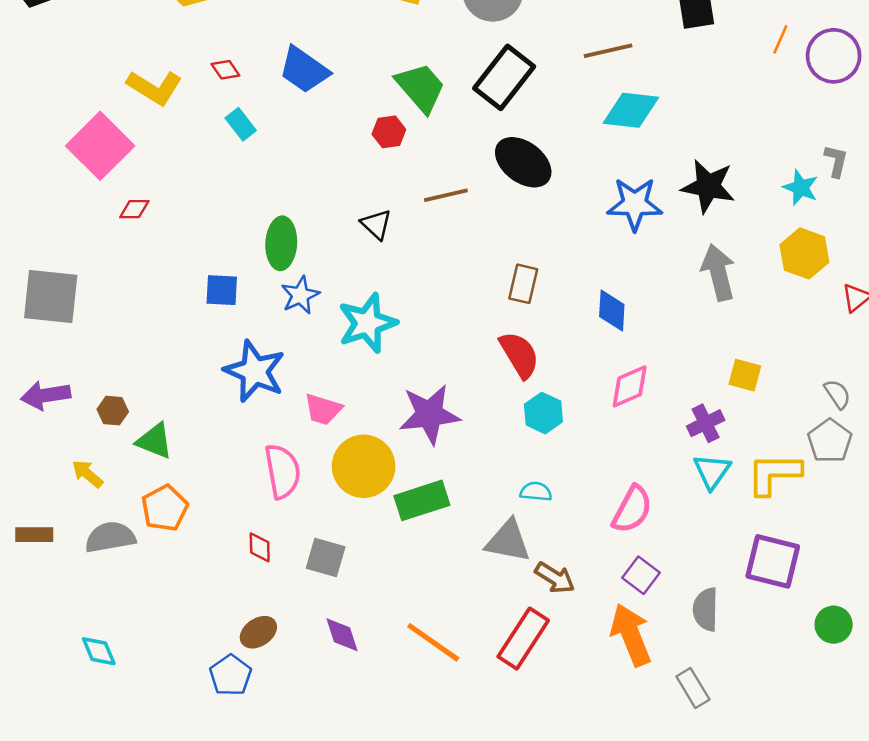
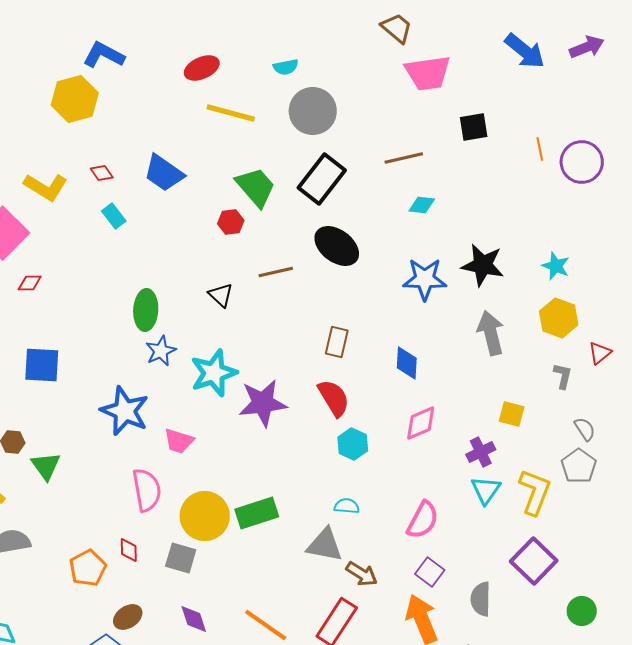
orange line: (780, 39) -> (540, 149), turned -35
cyan diamond: (631, 110) -> (422, 205), size x0.6
gray L-shape: (836, 161) -> (563, 376), moved
blue square: (222, 290) -> (42, 365), moved, size x1.4
purple star: (429, 414) -> (263, 403), moved
green triangle: (155, 441) -> (46, 466), turned 32
yellow circle: (364, 466) -> (205, 516), moved
yellow L-shape: (774, 474) -> (535, 492), turned 111
orange pentagon: (165, 508) -> (88, 568), moved
purple square: (773, 561) -> (534, 561), turned 30

